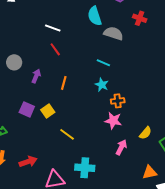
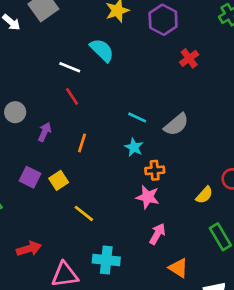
cyan semicircle: (95, 16) -> (102, 50), moved, turned 150
red cross: (140, 18) -> (189, 58), turned 32
gray semicircle: (113, 33) -> (176, 124), moved, turned 120
yellow semicircle: (145, 133) -> (204, 195), moved
orange triangle: (150, 172) -> (178, 268), moved, turned 42

